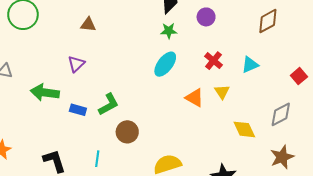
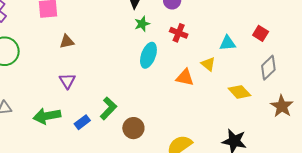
red cross: (214, 61) -> (179, 33), moved
cyan triangle: (250, 65) -> (228, 43), moved, turned 36
red square: (299, 76) -> (261, 33), moved
blue rectangle: (78, 110) -> (82, 122), turned -35

